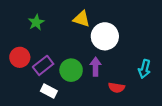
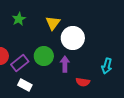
yellow triangle: (82, 19) -> (53, 23), turned 49
green star: (36, 22) -> (19, 19), moved
green circle: (71, 70) -> (44, 56), moved

